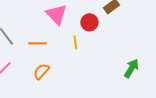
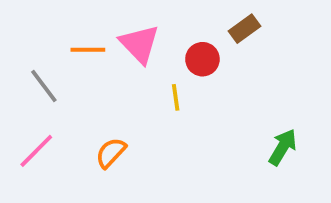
orange line: (37, 43) -> (88, 50), moved

